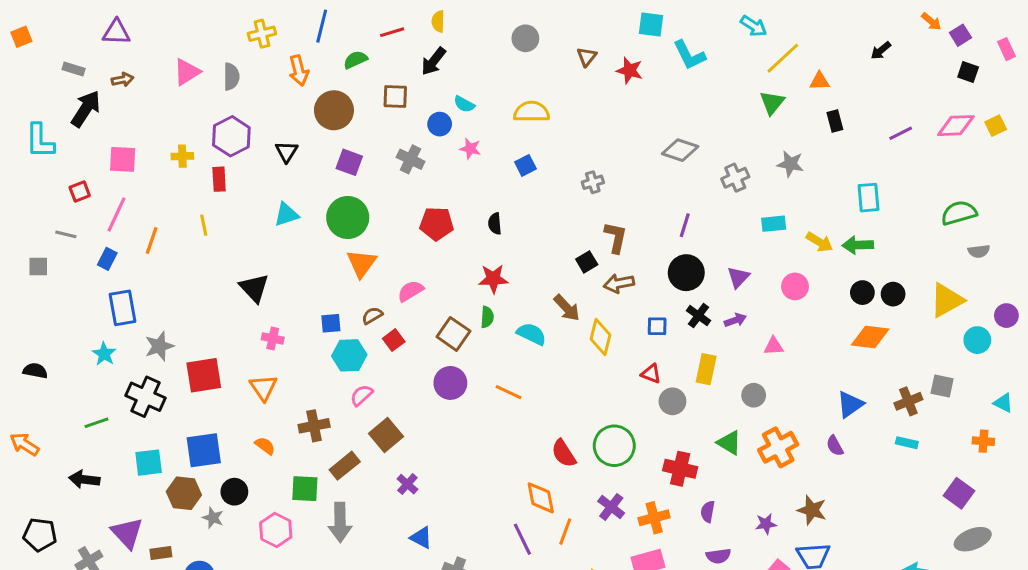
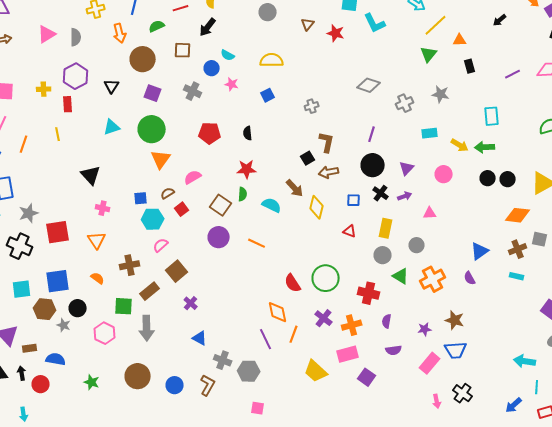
orange diamond: (870, 337) -> (518, 215), moved
gray circle: (672, 401) -> (383, 255), moved

